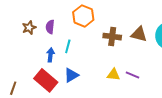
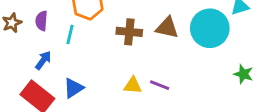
cyan line: (68, 46) -> (70, 34), moved
blue arrow: (51, 55) -> (43, 60), turned 32

